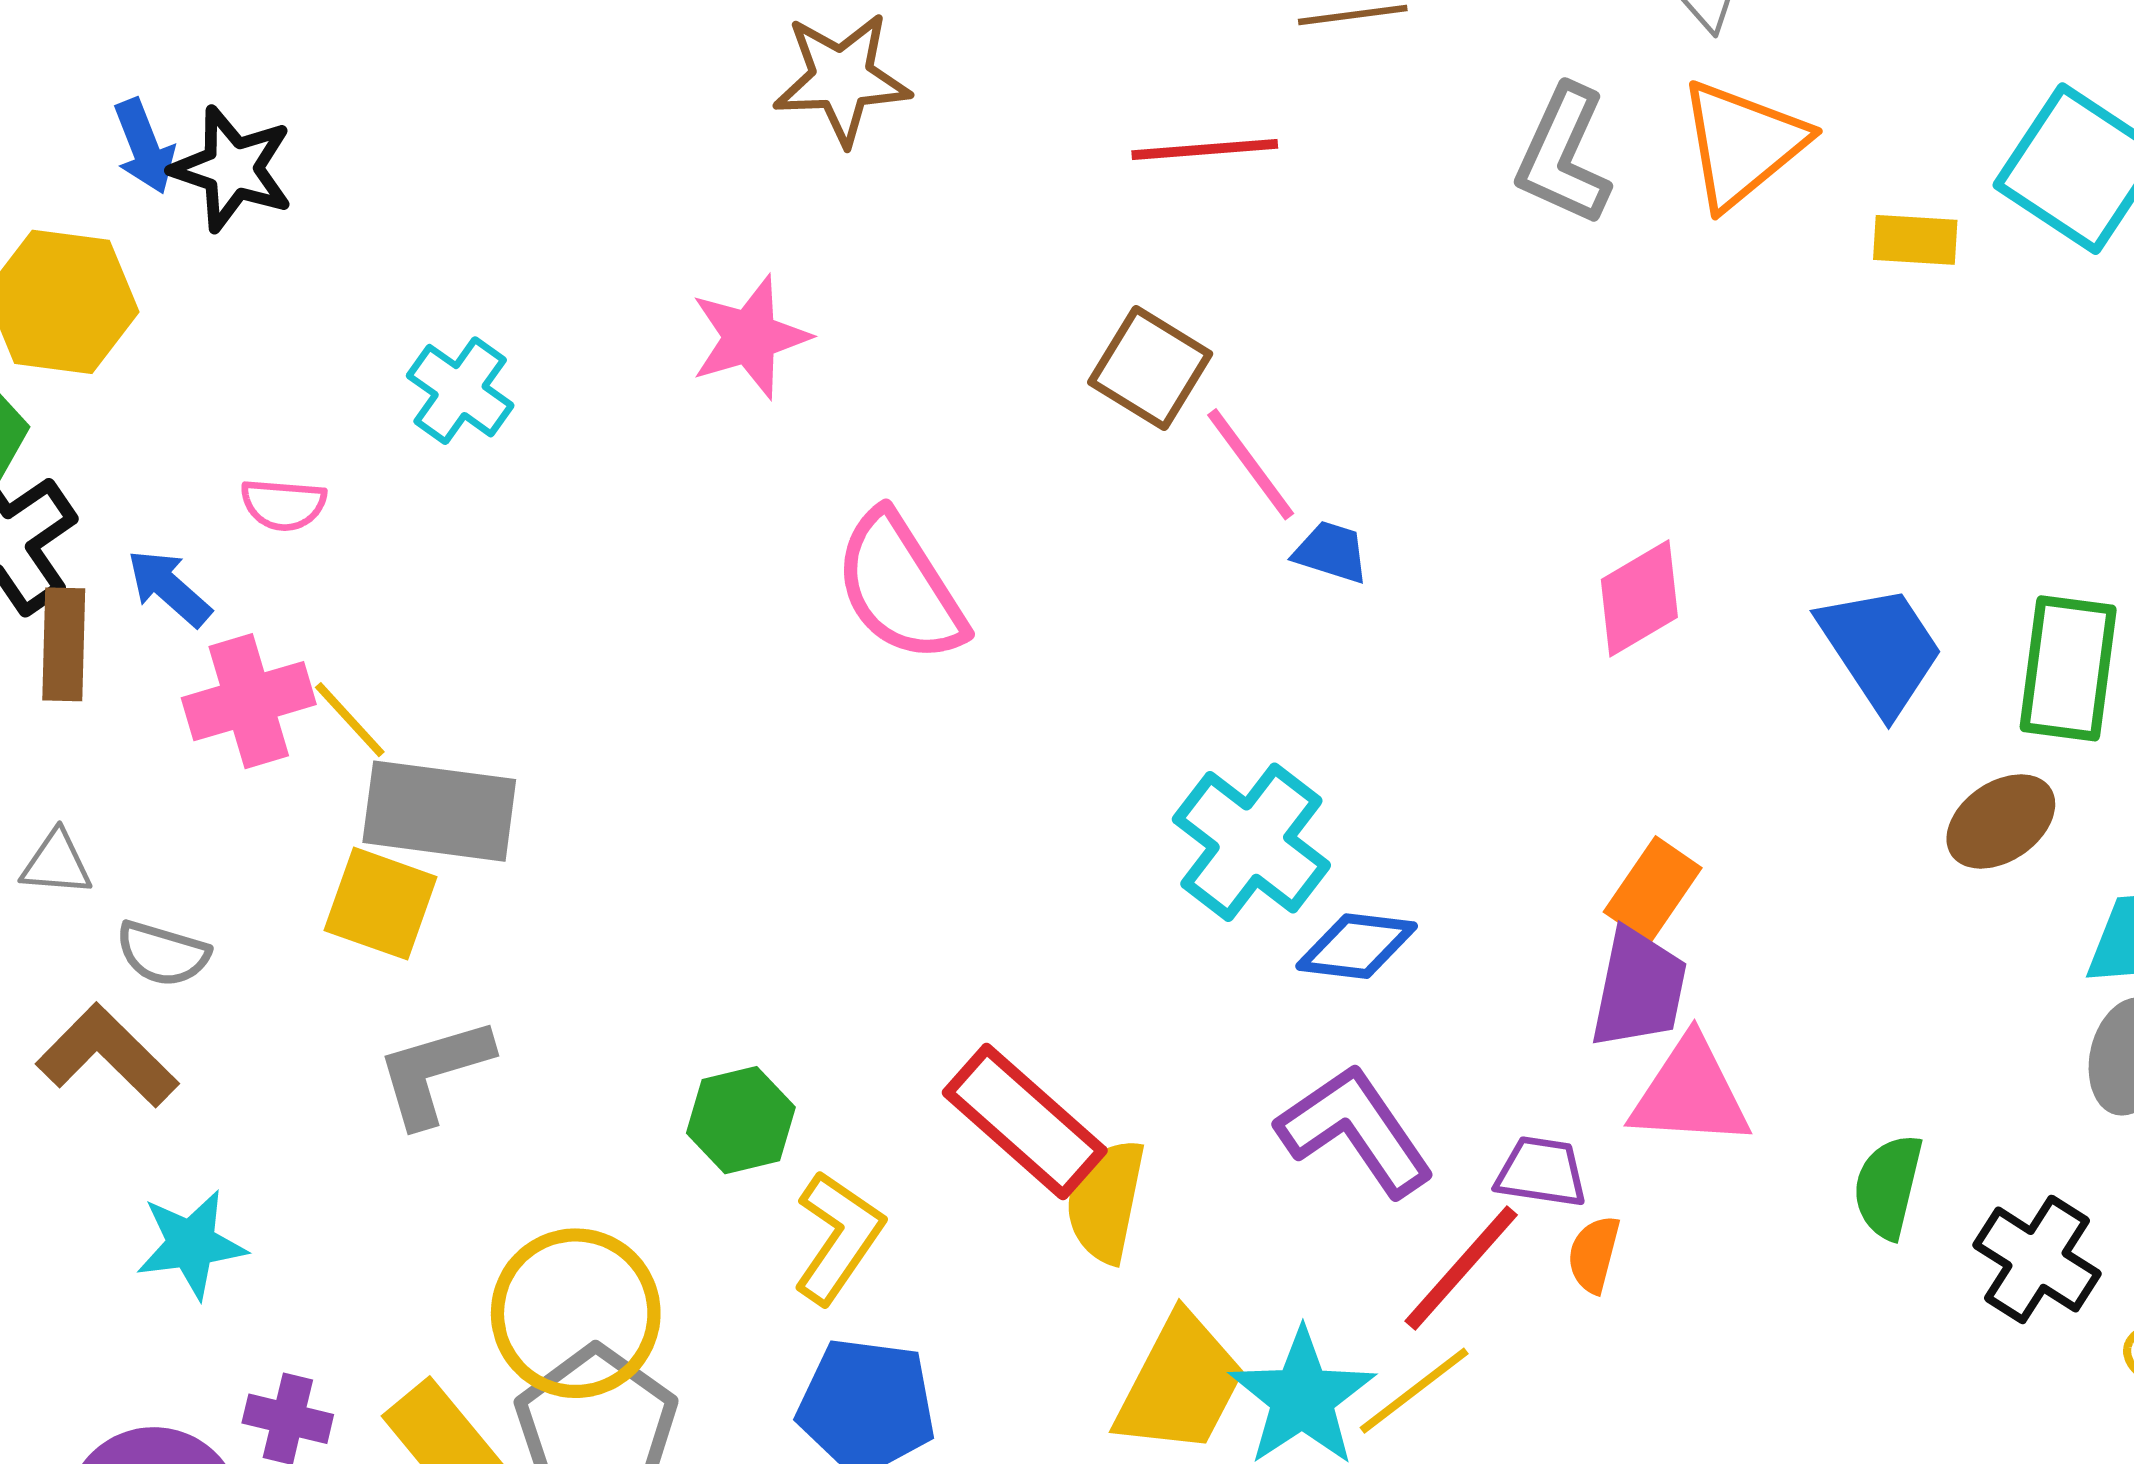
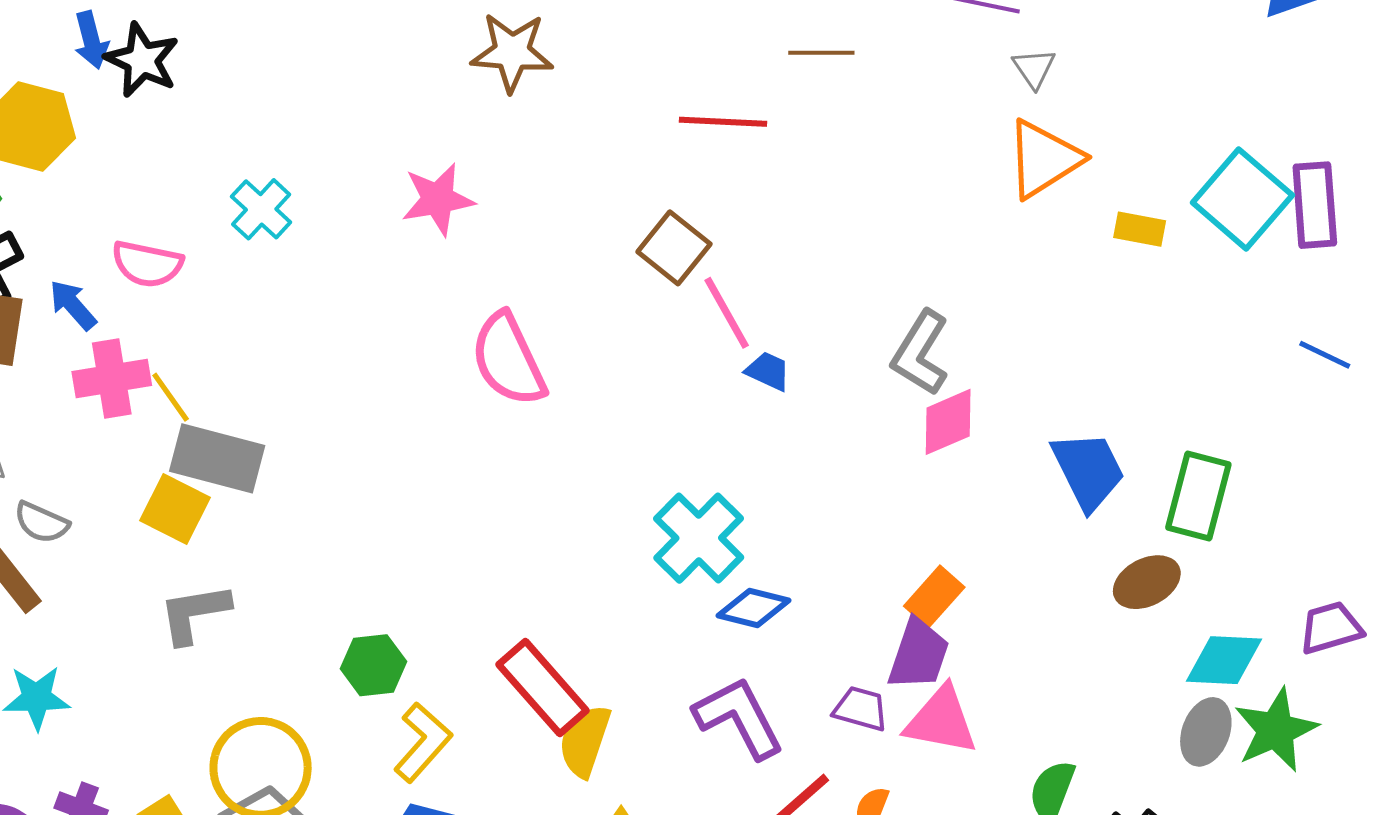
gray L-shape: (1564, 155) -> (920, 353), moved
pink semicircle: (283, 505) -> (147, 264), size x1.4
purple trapezoid: (1541, 1172) -> (861, 709), moved

